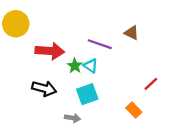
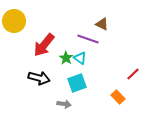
brown triangle: (132, 33) -> (102, 24), moved
red arrow: (50, 51) -> (44, 45), turned 125

